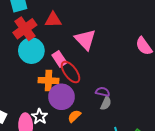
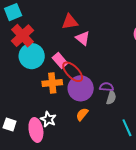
red triangle: (53, 20) -> (70, 22), moved
pink triangle: (85, 39) -> (83, 38), size x0.7
purple circle: (61, 97) -> (81, 88), moved

